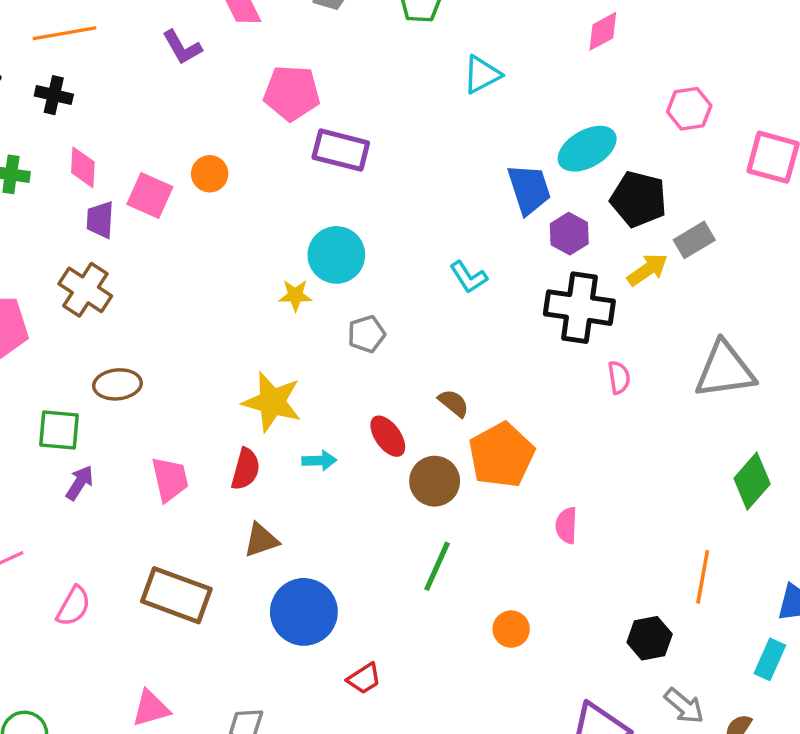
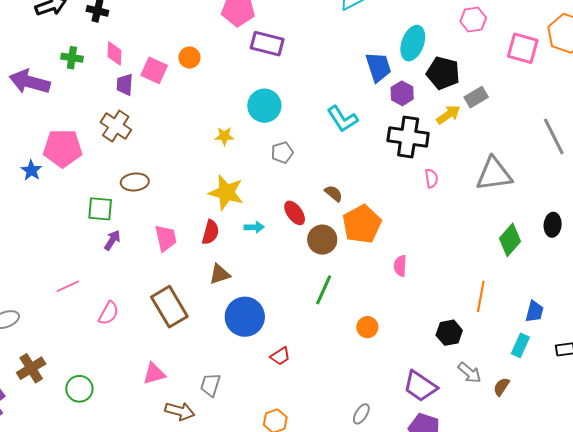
cyan ellipse: (587, 149) -> (413, 43), turned -40
cyan L-shape: (468, 277) -> (342, 119), size x1.4
yellow star: (295, 295) -> (224, 136), moved
brown rectangle: (176, 595) -> (169, 307), turned 39

